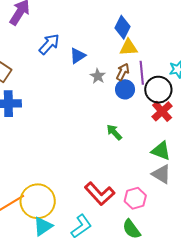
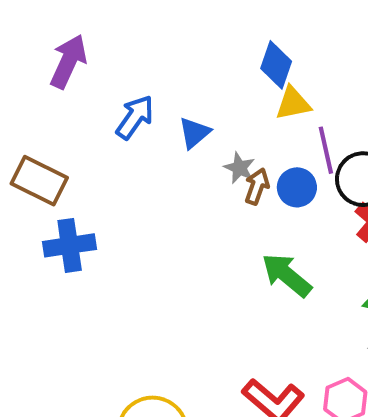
brown arrow: (123, 72) -> (257, 186), moved
green arrow: (114, 132) -> (287, 275), size x1.5

